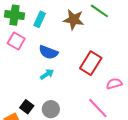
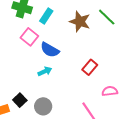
pink square: (16, 41) -> (29, 37), moved
red rectangle: (91, 63) -> (90, 67), size x0.7

